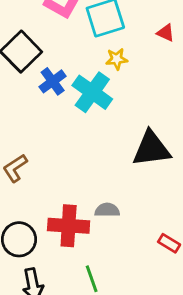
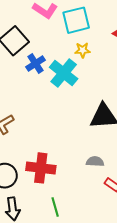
gray semicircle: (107, 210) -> (95, 162), moved

